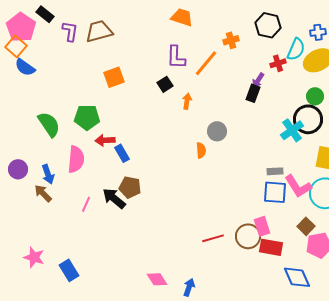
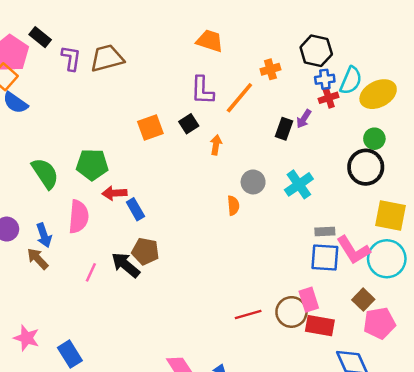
blue cross: (318, 32) -> (325, 79), moved
orange square: (114, 77) -> (150, 128), moved
black rectangle: (253, 93) -> (284, 129), moved
cyan cross: (292, 130) -> (299, 184), moved

